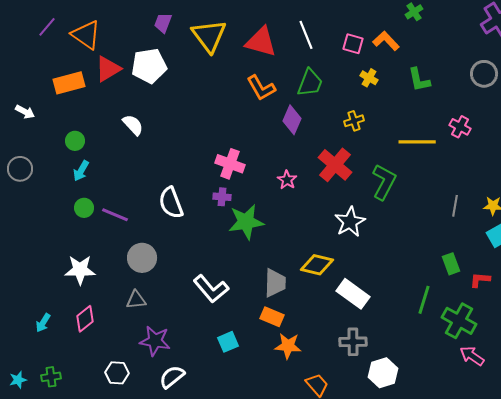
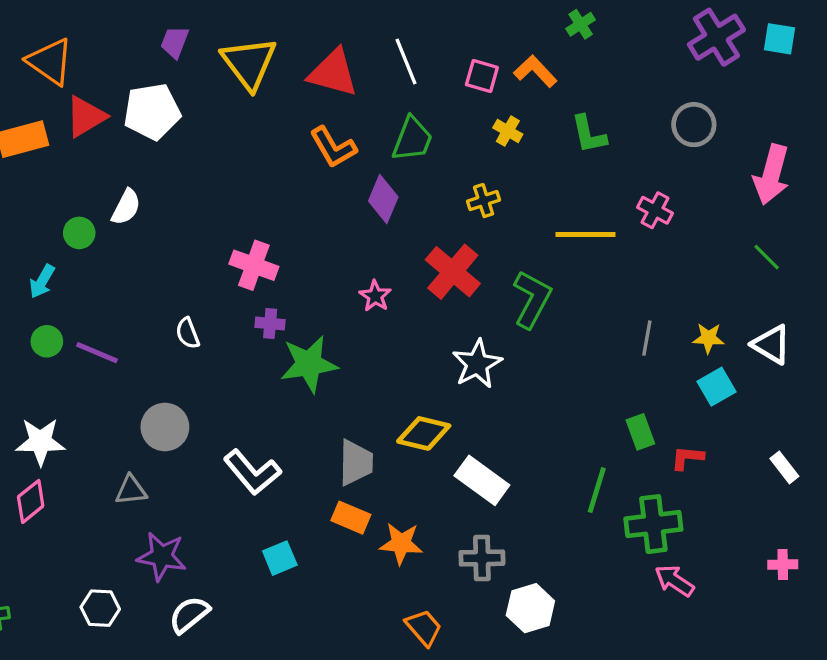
white semicircle: (133, 125) -> (126, 207), turned 70
green circle: (75, 141) -> (79, 233), moved
pink cross: (230, 164) -> (254, 265), moved
white semicircle: (171, 203) -> (188, 333), size x0.6
gray circle: (142, 258) -> (165, 427), moved
pink diamond: (85, 319) -> (31, 501), moved
green cross: (459, 321) -> (653, 524), turned -36
orange star: (288, 346) -> (401, 543), moved

